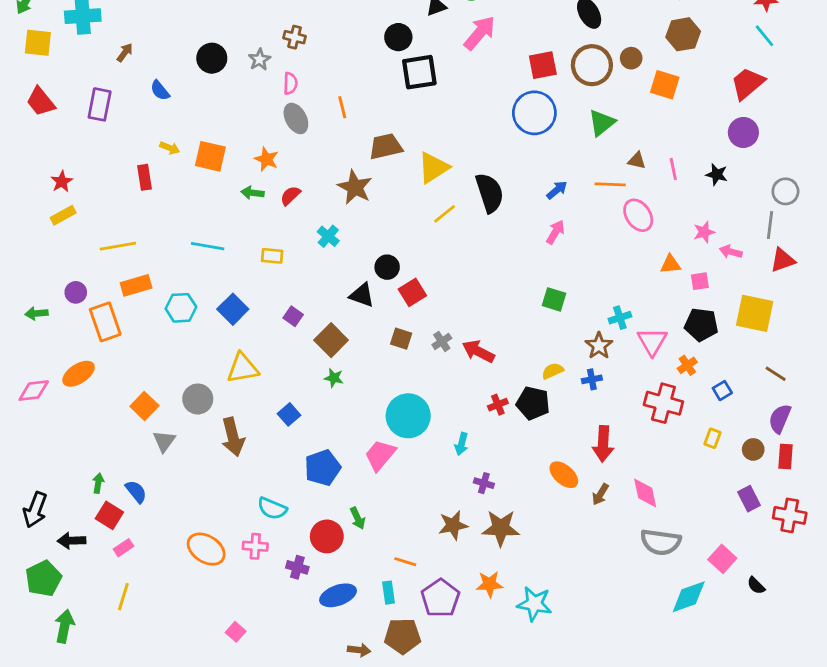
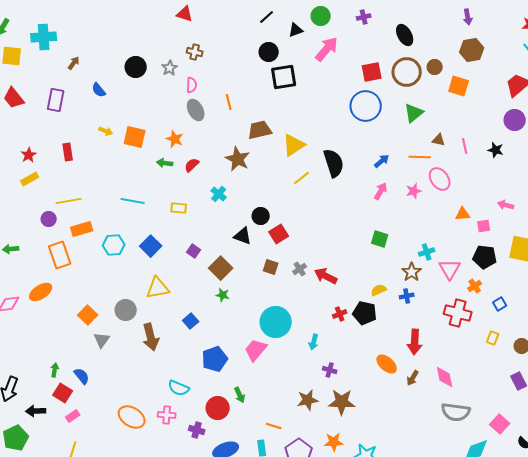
red rectangle: (144, 177) -> (68, 152), moved
pink star: (704, 232) -> (414, 191), moved
purple circle: (76, 292) -> (49, 219), moved

